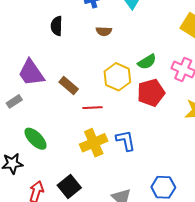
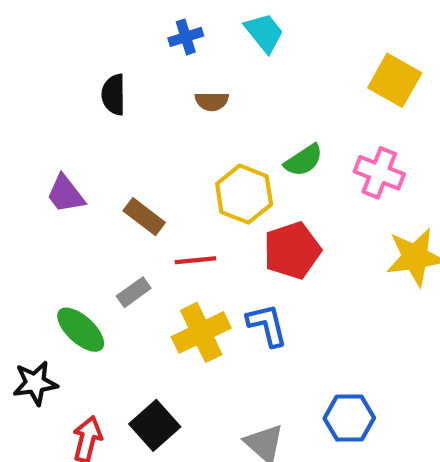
purple trapezoid: (31, 73) -> (66, 194), size x0.7
red pentagon: (151, 93) -> (292, 250), moved
gray rectangle: (14, 101) -> (134, 292), moved

